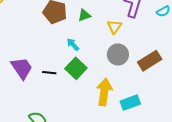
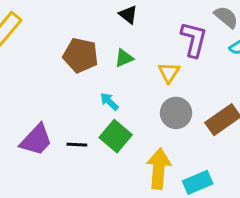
purple trapezoid: (22, 68) -> (36, 140), turned 80

